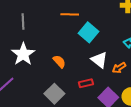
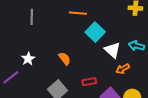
white star: (23, 54) -> (28, 59), moved, size x0.6
white triangle: (99, 60) -> (113, 50), moved

